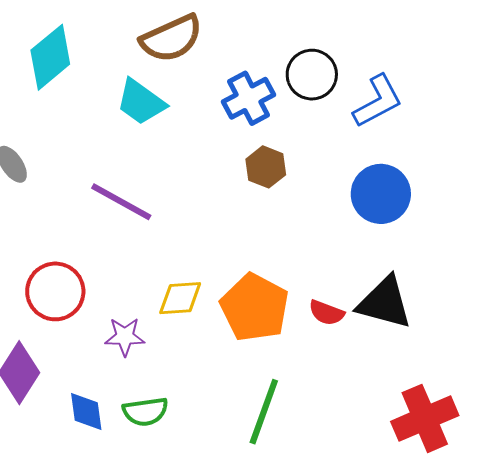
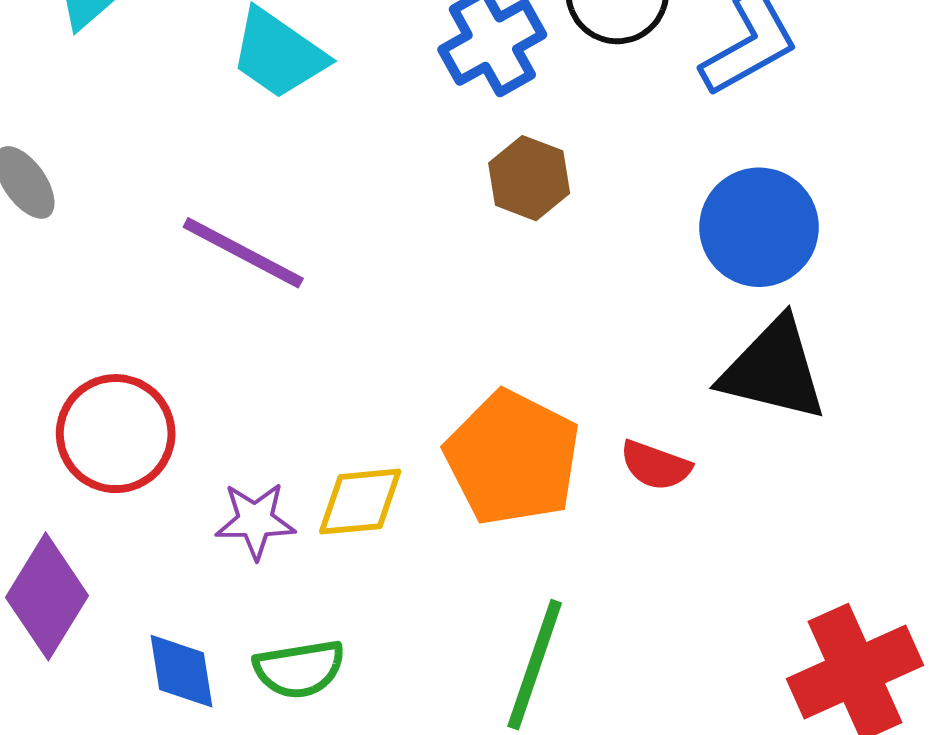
yellow diamond: (180, 298) -> (360, 502), moved
black triangle: (385, 303) -> (773, 370), moved

